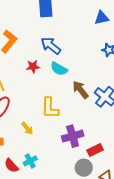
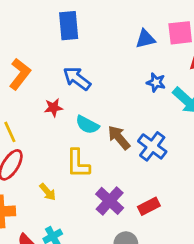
cyan semicircle: (59, 69) -> (87, 125), moved
purple cross: (73, 136) -> (110, 201), turned -30
red rectangle: (95, 150) -> (149, 206), moved

